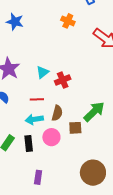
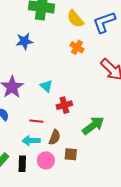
blue star: (15, 22) -> (24, 41), turned -30
cyan triangle: (43, 72) -> (46, 86), moved, turned -48
green arrow: (94, 112) -> (93, 126), moved

